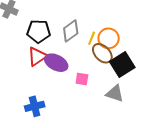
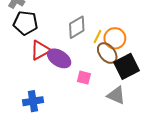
black pentagon: (39, 31) -> (26, 23), moved

